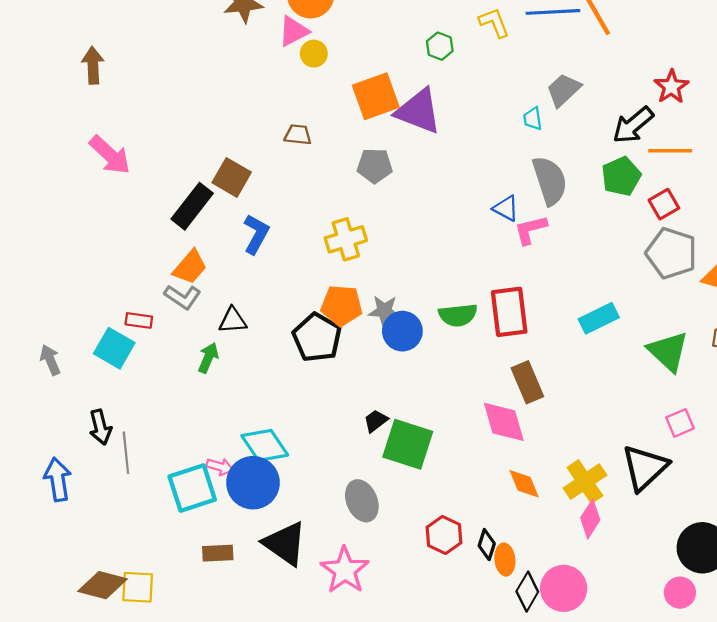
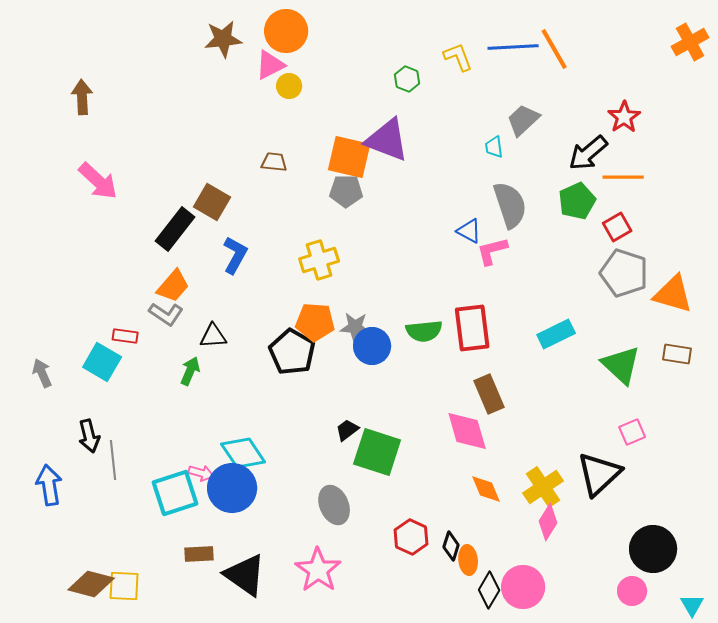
orange square: (376, 96) -> (349, 157), moved, turned 33
black triangle: (285, 544) -> (245, 575), moved

